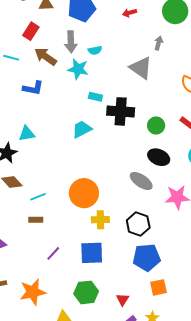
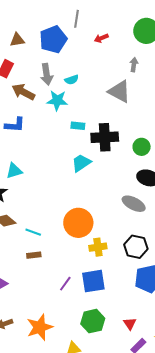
cyan trapezoid: (82, 129) -> (81, 163), moved
cyan line: (38, 197) -> (33, 232), turned 49
purple line: (53, 253) -> (65, 284), moved

